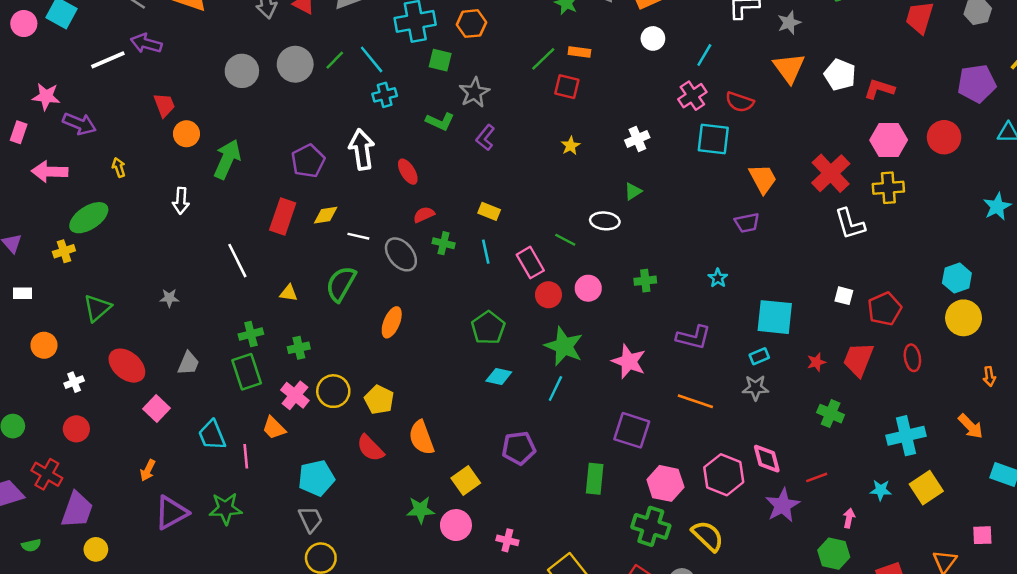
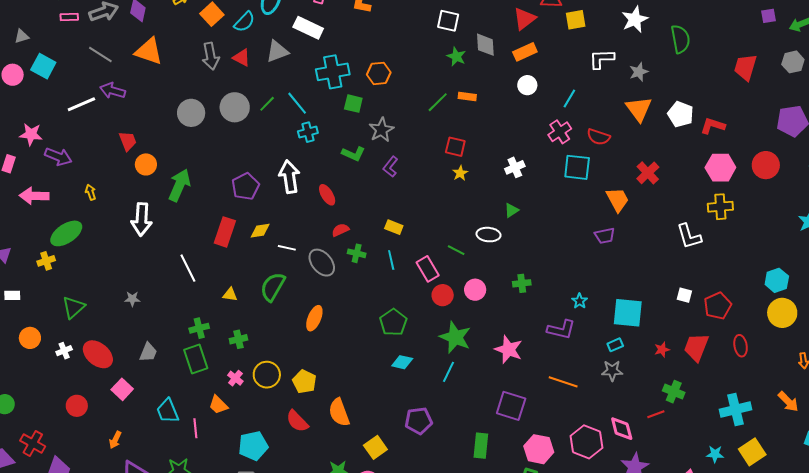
red square: (567, 87) -> (455, 147), moved
red cross: (831, 173) -> (648, 173), moved, size x0.7
white arrow: (181, 201) -> (142, 219), size x1.5
cyan star: (718, 278) -> (580, 301), moved
white cross: (74, 382) -> (64, 351), moved
pink cross: (295, 395) -> (235, 378), size x0.7
red circle: (76, 429) -> (77, 406), moved
red line: (817, 477) -> (656, 414), moved

